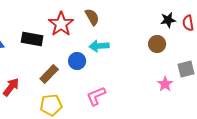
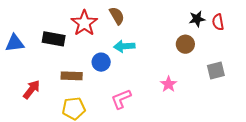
brown rectangle: (49, 74) -> (72, 76), turned 48
pink star: (165, 84) -> (169, 84), moved

